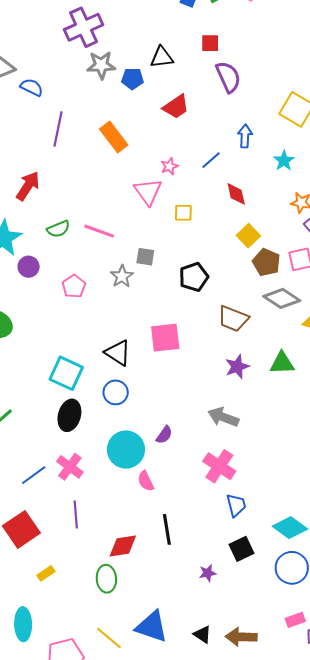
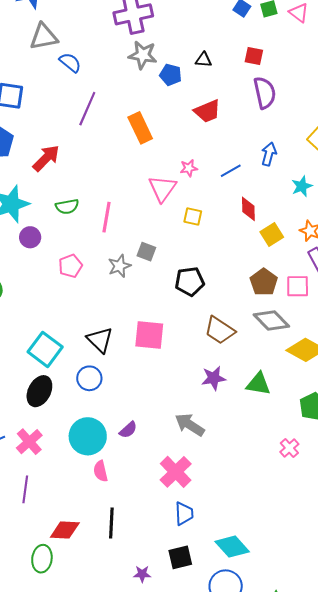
black triangle: (162, 57) -> (204, 60), size x0.7
pink line: (99, 231) -> (107, 217), turned 68
yellow square: (248, 236) -> (272, 234), moved

